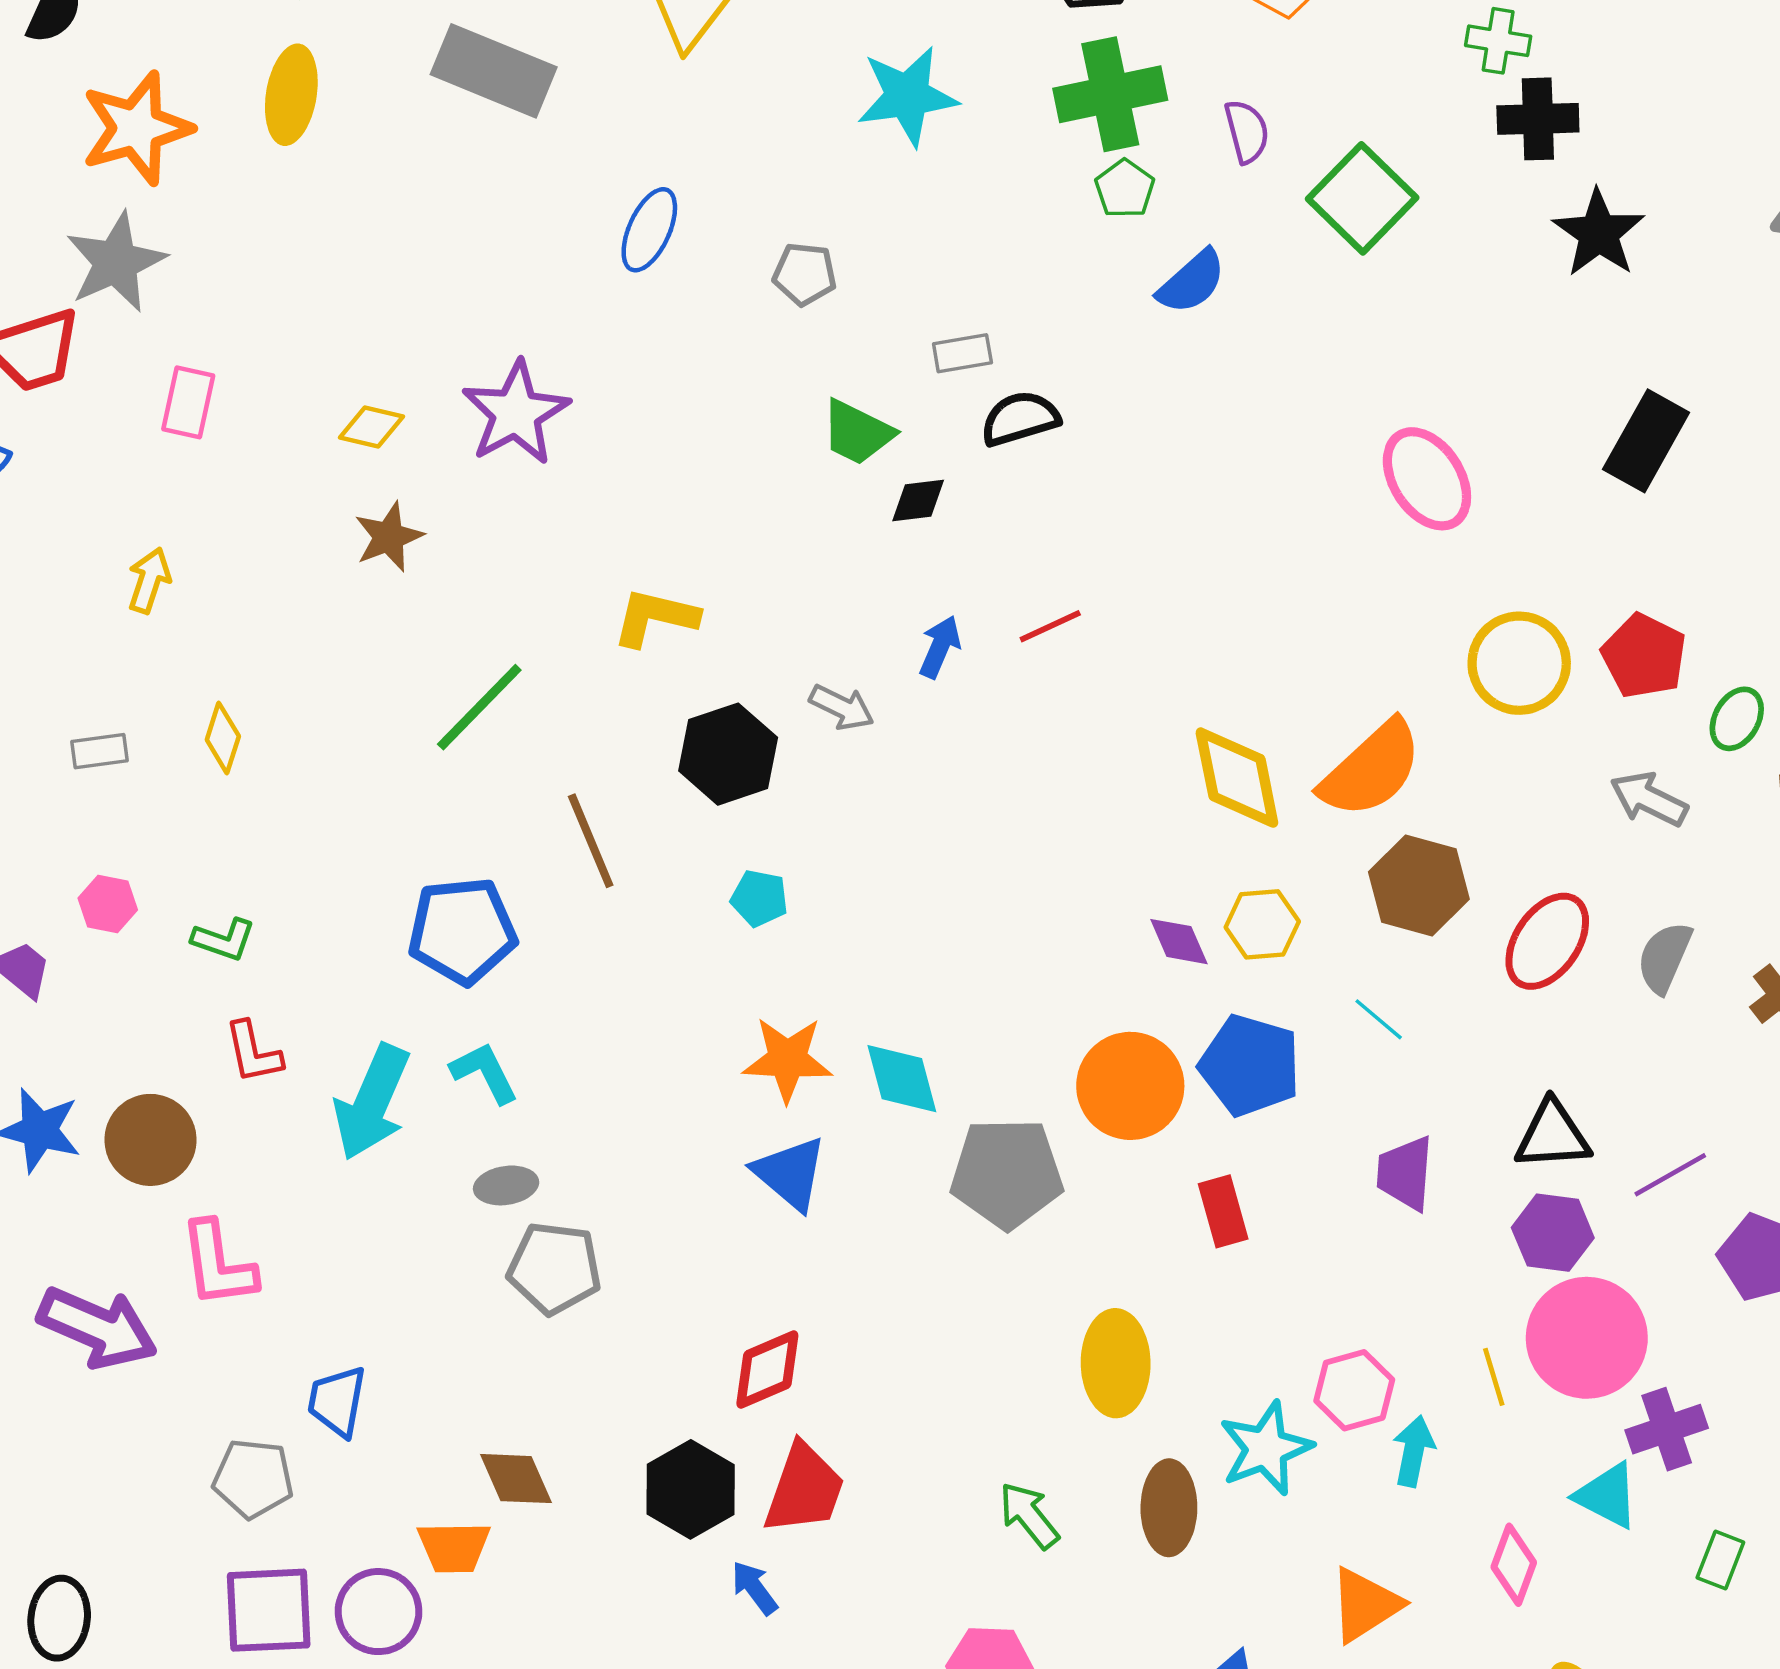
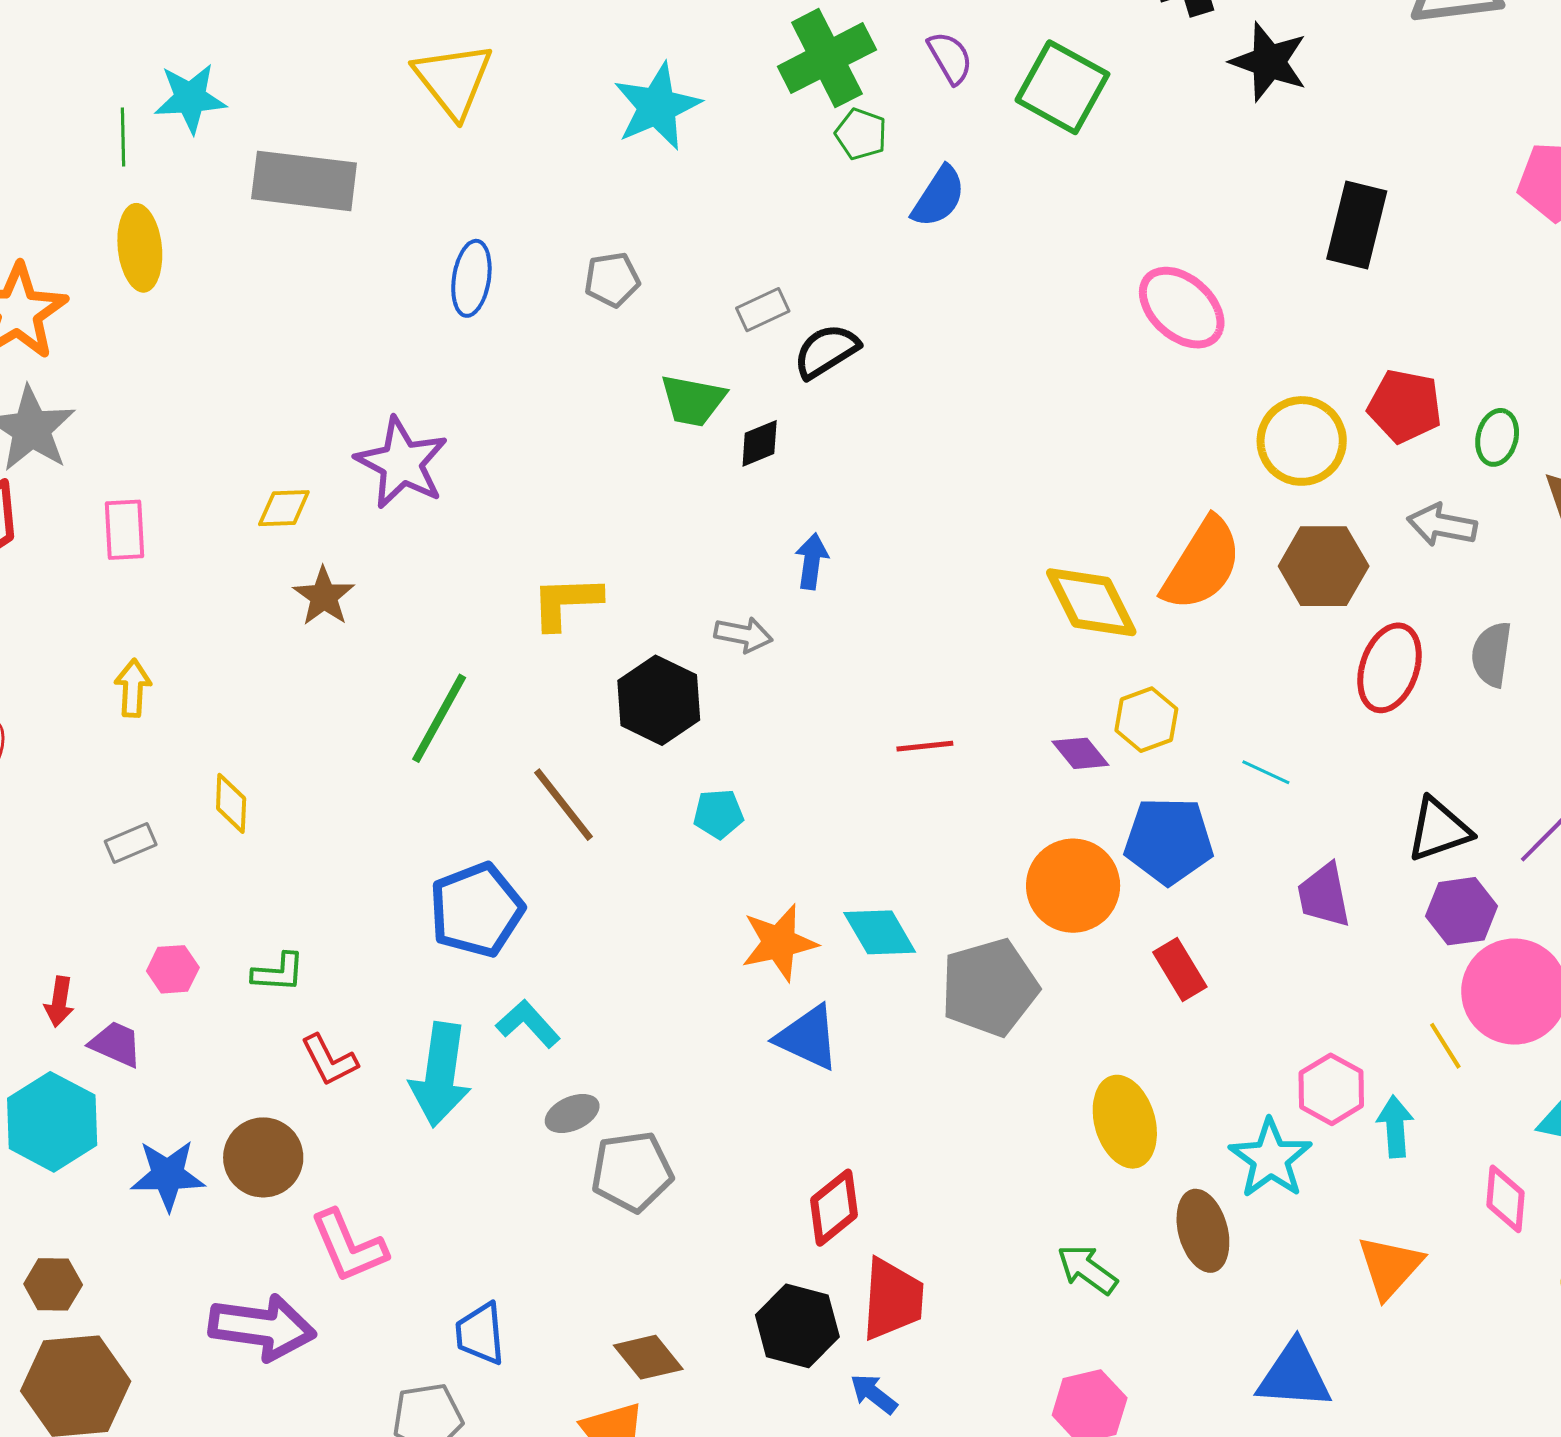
red line: (1050, 626) -> (925, 746), moved, turned 34
brown hexagon: (1419, 885) -> (1324, 566), moved

